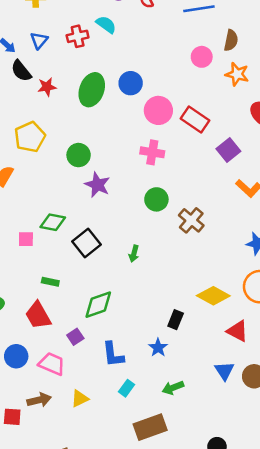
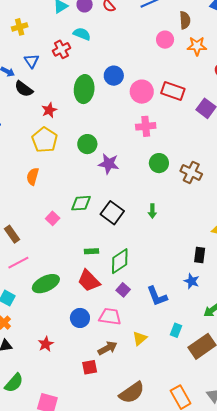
red star: (47, 87) -> (49, 110), moved
pink square: (26, 239) -> (53, 218), moved, turned -32
green diamond: (98, 305) -> (120, 261), moved
cyan rectangle: (126, 388) -> (176, 330), moved

